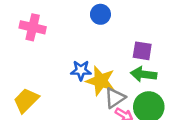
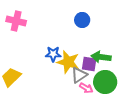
blue circle: (100, 14) -> (82, 20), moved
purple square: (142, 51) -> (89, 64), moved

